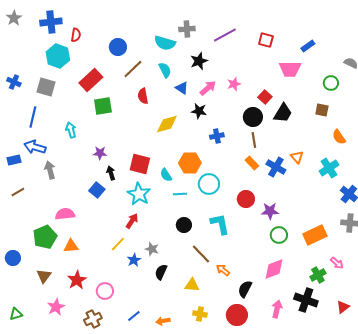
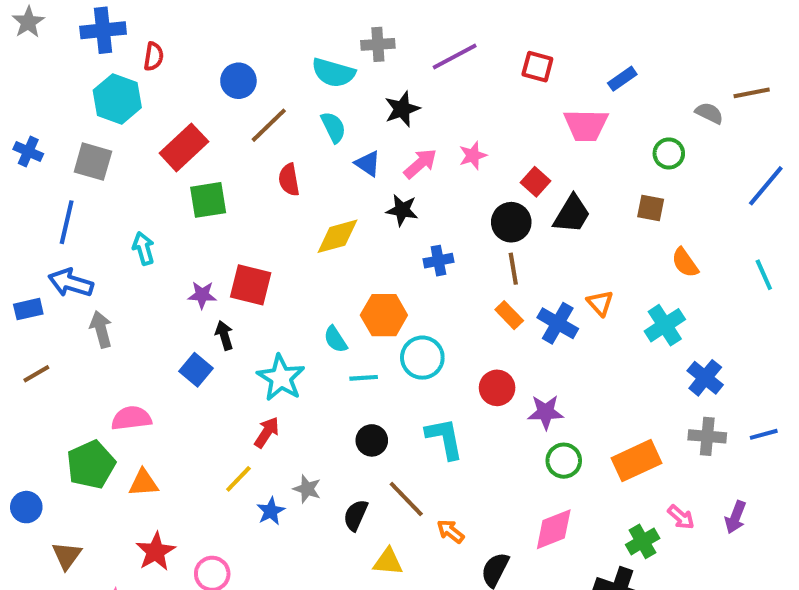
red square: (140, 164) -> (251, 285), moved
black semicircle: (161, 272) -> (356, 515), moved
brown triangle: (44, 276) -> (67, 556), moved

